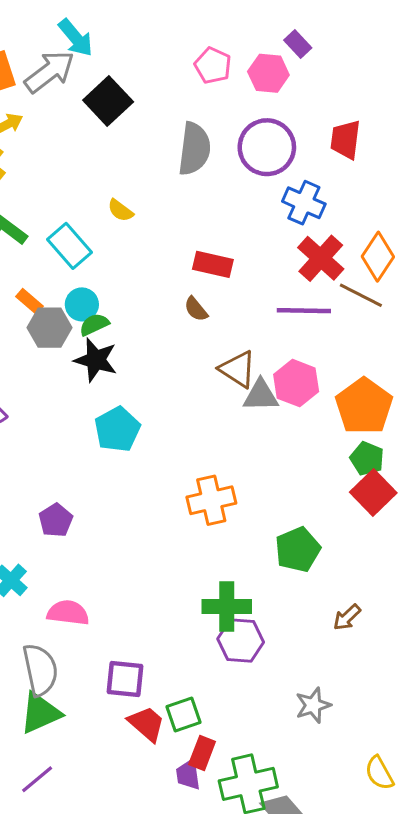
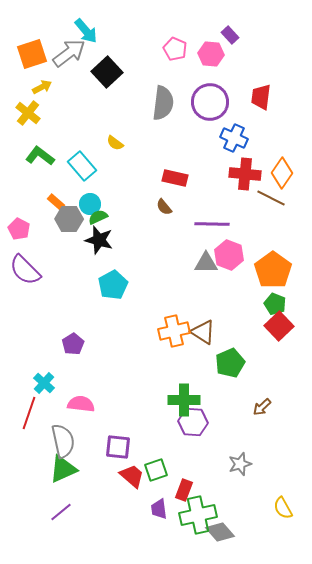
red cross: (321, 258) -> (245, 174), turned -36
purple line: (304, 311) -> (212, 224), moved
brown triangle: (238, 369) -> (203, 332), moved
red rectangle: (202, 753) -> (184, 490), moved

